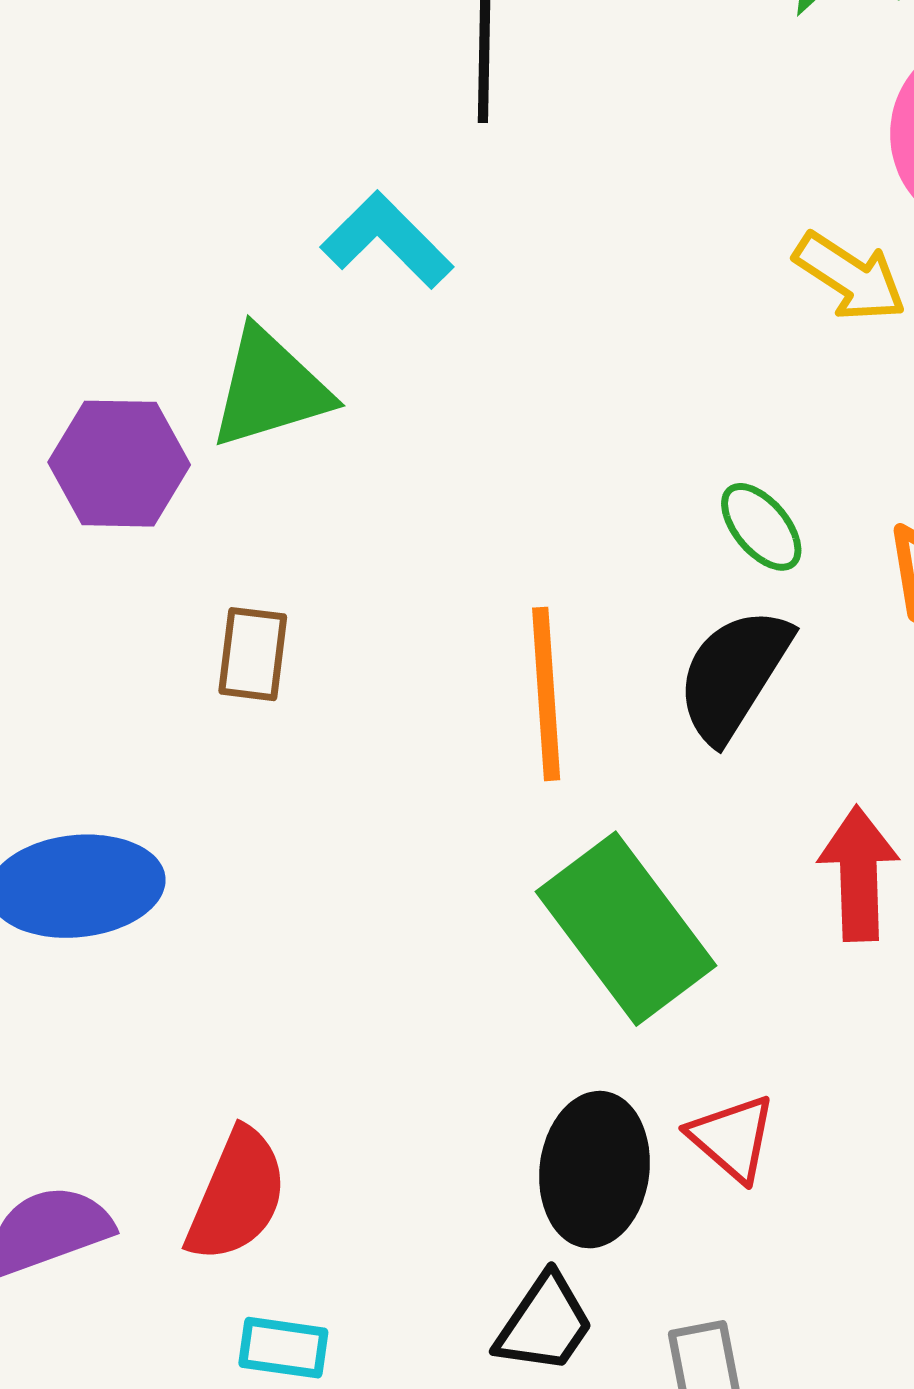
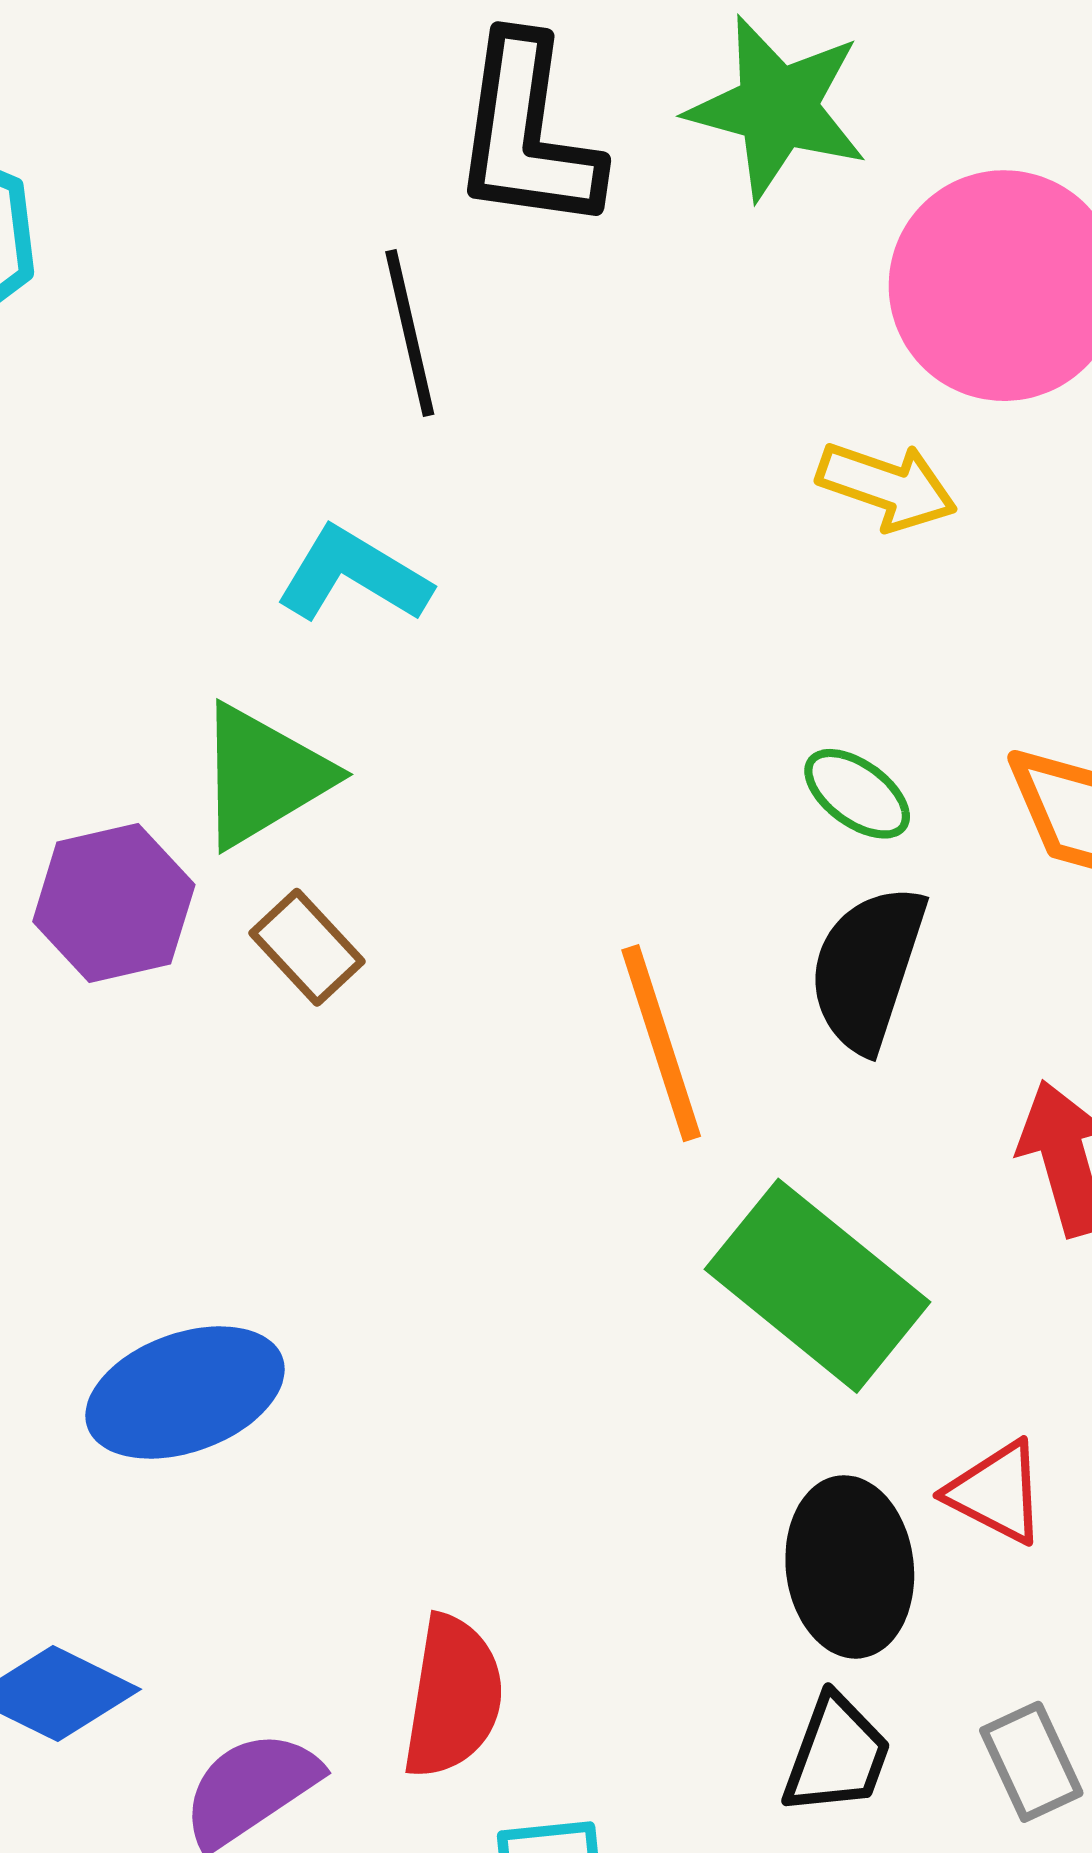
brown rectangle: (253, 654) -> (307, 947), moved, turned -36

